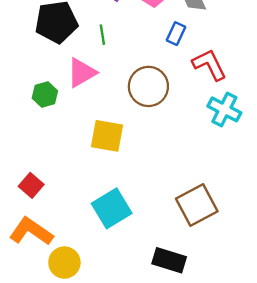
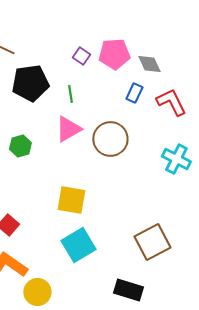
red L-shape: (209, 65) -> (171, 102), moved
pink triangle: (82, 73) -> (68, 129), moved
yellow square: (107, 136) -> (71, 200), moved

